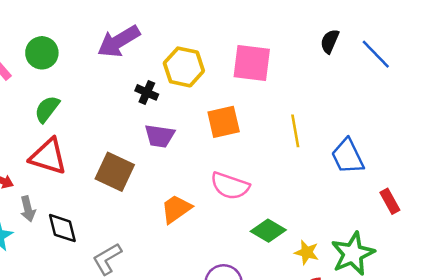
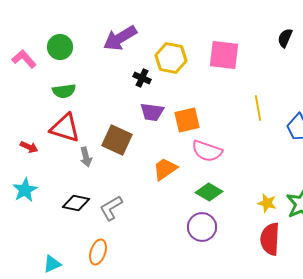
green semicircle: (47, 109) -> (64, 91), turned -135
orange square: (224, 122) -> (187, 120), moved
gray arrow: (28, 209) -> (86, 157), moved
black diamond: (62, 228) -> (76, 203), moved, turned -64
green diamond: (268, 231) -> (209, 192), moved

